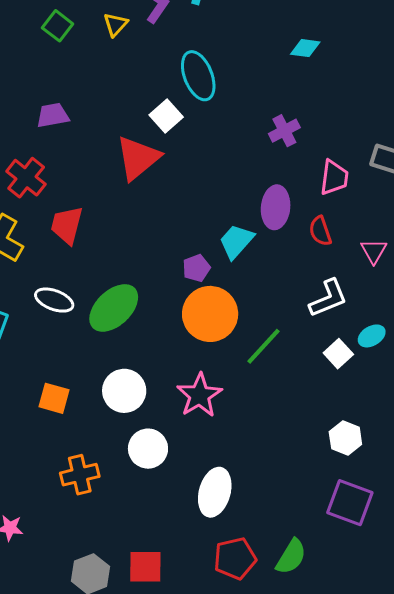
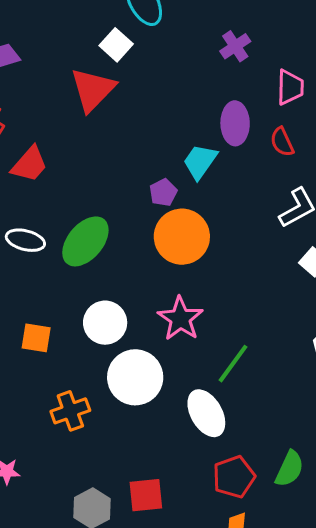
red trapezoid: (67, 225) -> (30, 164), turned -147
green line: (263, 346) -> (233, 364), moved
white circle: (148, 449) -> (135, 377), size x1.4
white ellipse: (215, 492) -> (206, 413), turned -39

